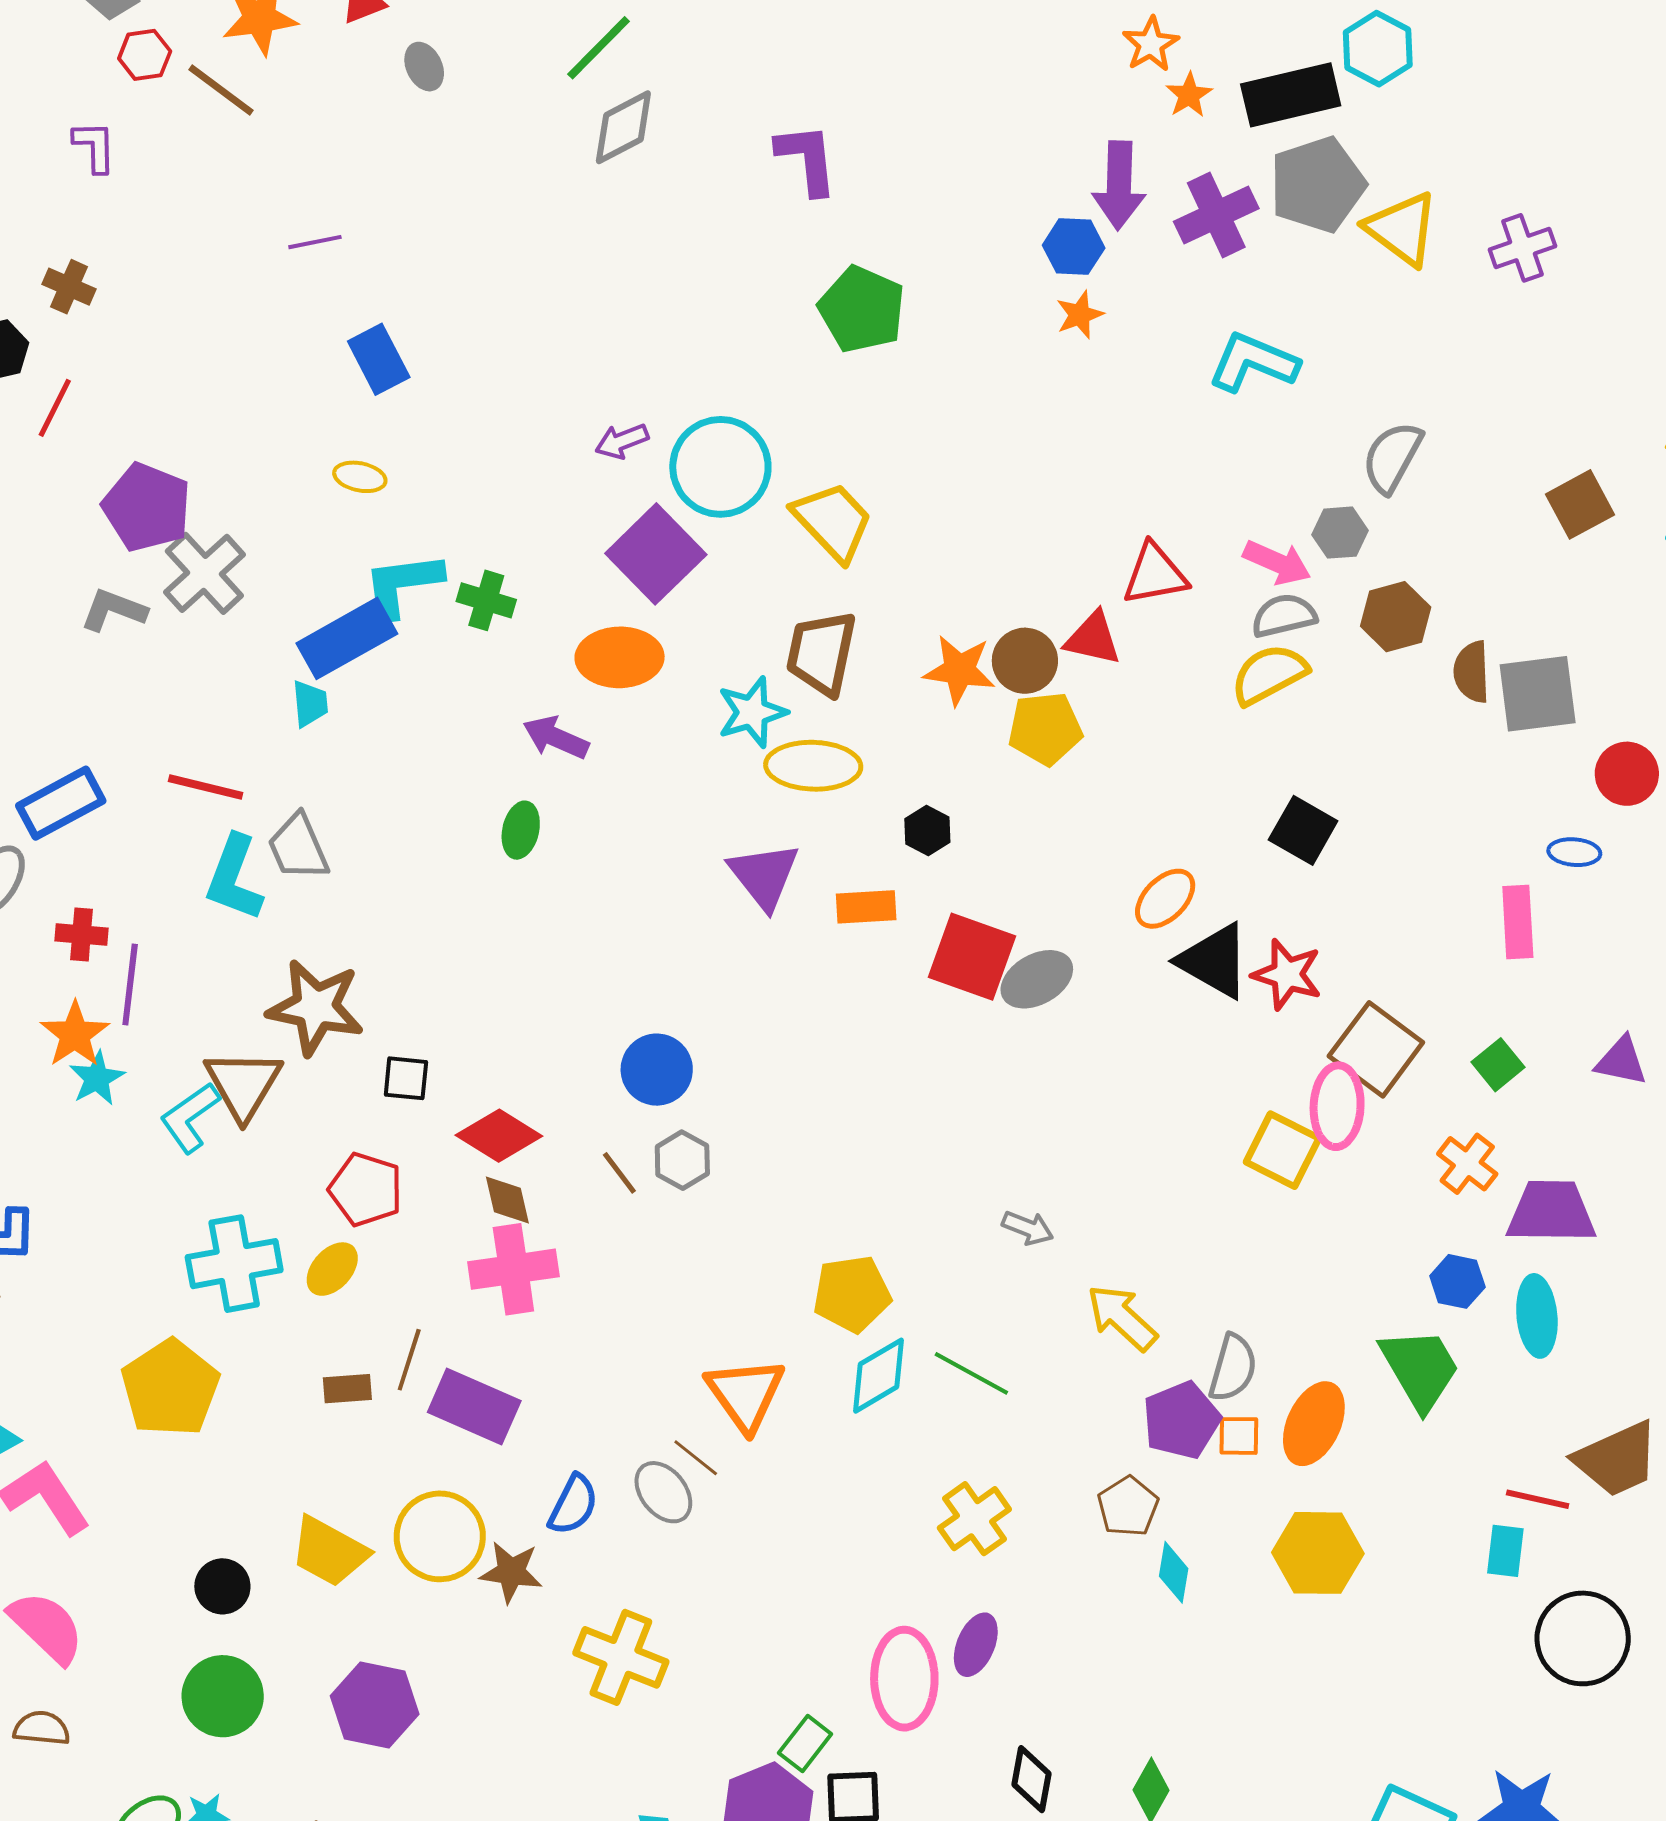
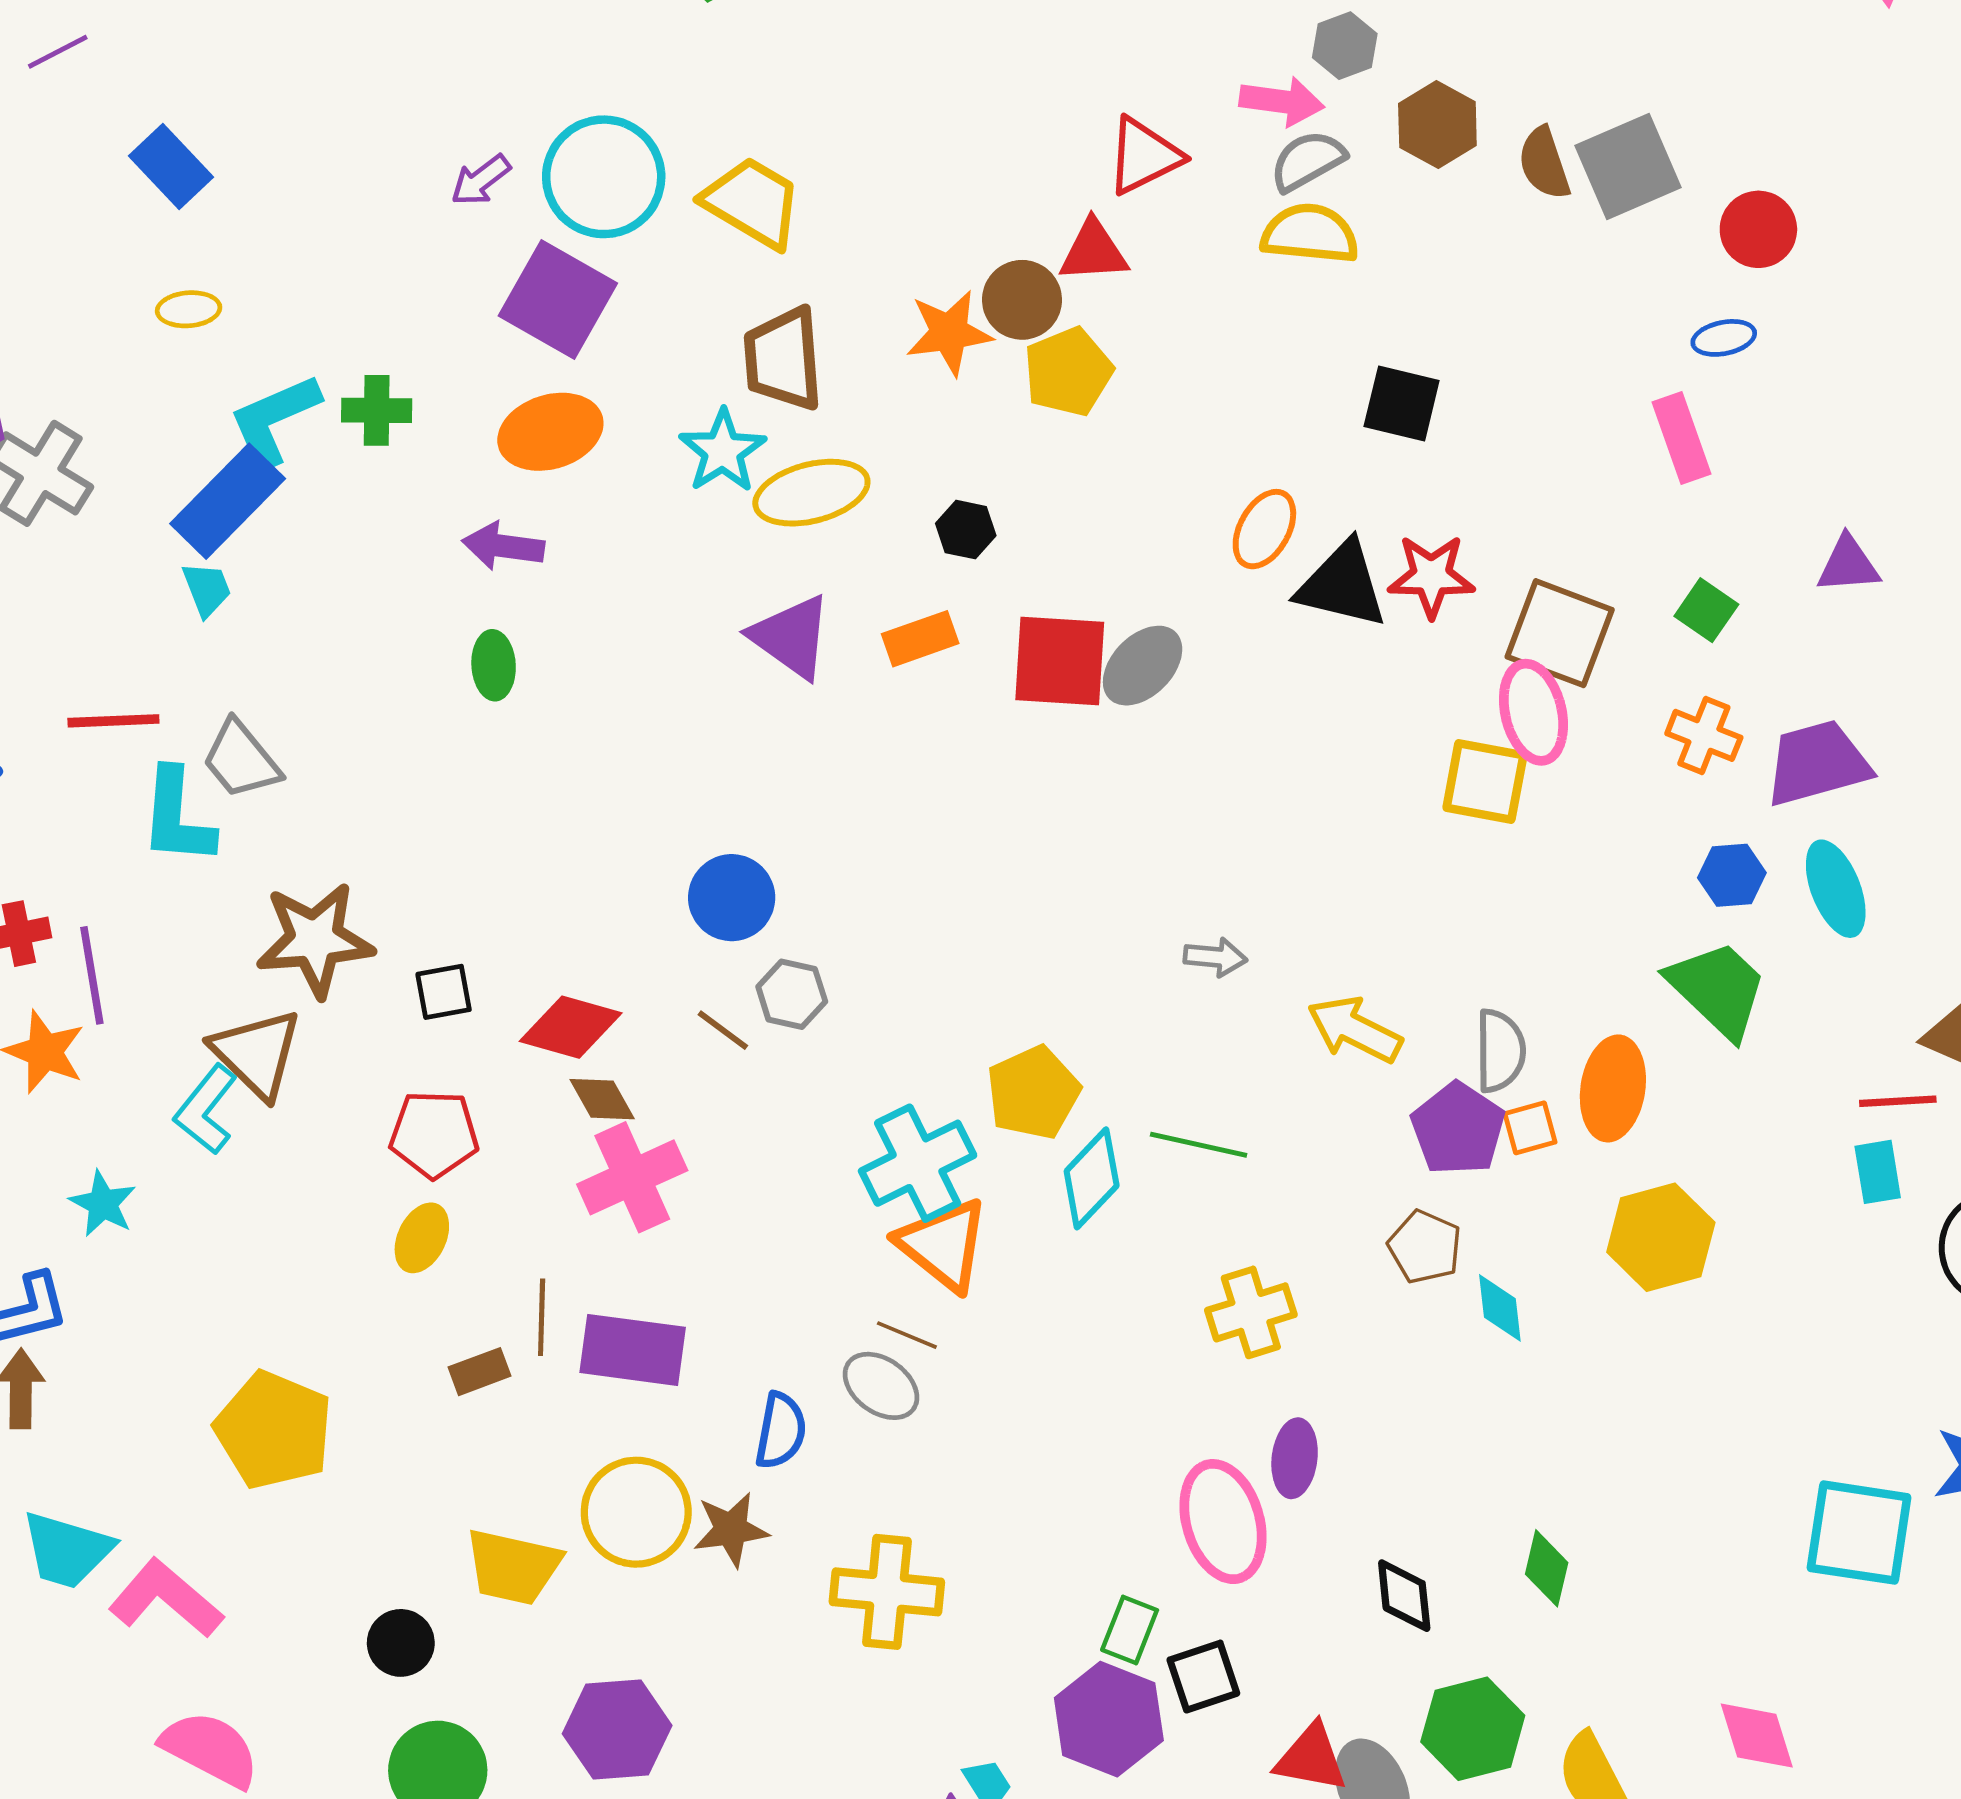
yellow semicircle: (1269, 674) -> (1310, 234), turned 50
cyan star: (97, 1078) -> (103, 1204), moved
cyan cross: (234, 1264) -> (918, 1163), moved
yellow cross: (974, 1519) -> (1251, 1312), turned 34

